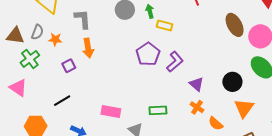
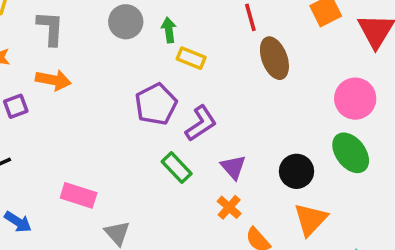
brown ellipse: (235, 25) -> (274, 58), moved
orange arrow: (88, 48) -> (53, 80), turned -78
green rectangle: (158, 110) -> (177, 168), moved, turned 42

